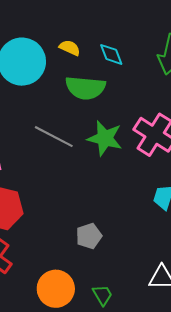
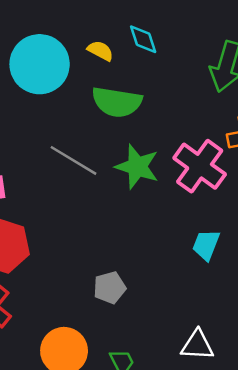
cyan diamond: (111, 54) -> (143, 39), moved

